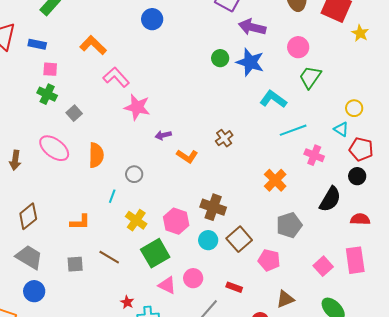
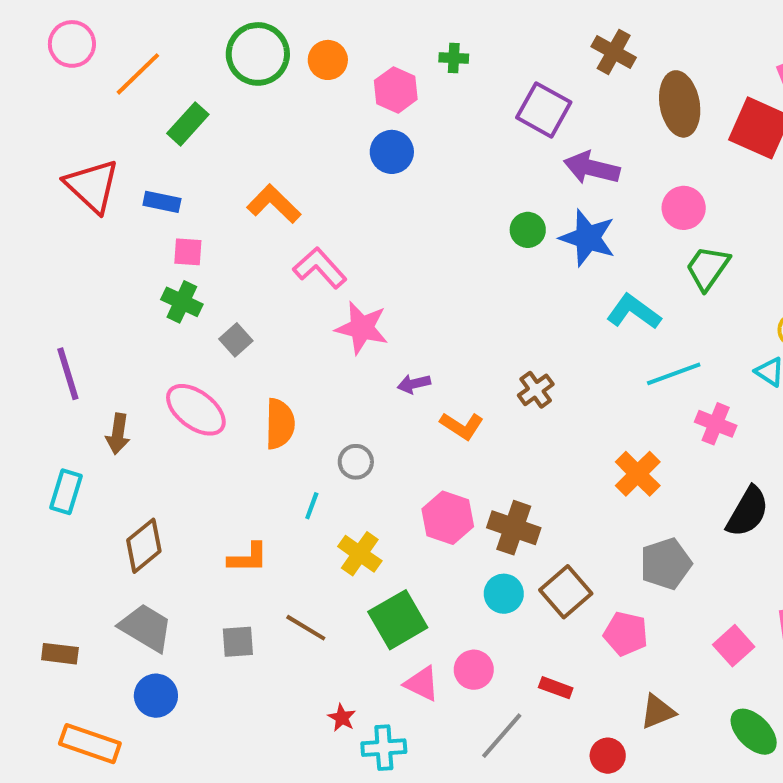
pink hexagon: (176, 221) -> (448, 518), moved

